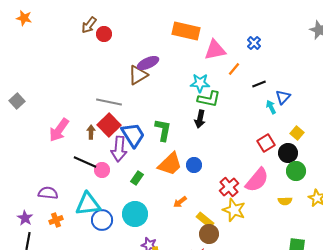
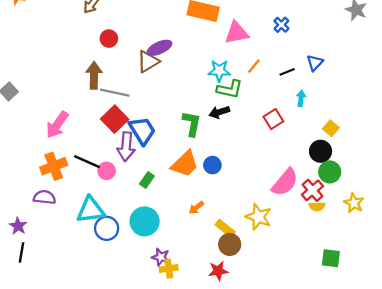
red circle: (104, 34) -> (109, 39), moved
orange line: (234, 69) -> (254, 66), moved
blue triangle: (283, 97) -> (315, 63), moved
cyan arrow: (271, 107) -> (301, 98), turned 32
black arrow: (200, 119) -> (219, 112), turned 60
green L-shape: (163, 130) -> (192, 124), moved
brown arrow: (91, 132) -> (94, 75), moved, size x1.6
red square: (266, 143) -> (273, 119), moved
red cross: (229, 187) -> (312, 190), moved
orange cross: (56, 220) -> (54, 166), moved, size x1.6

